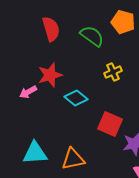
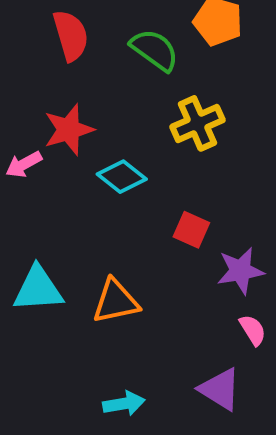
yellow cross: (113, 72) -> (197, 123), size x1.4
red square: (110, 124) -> (191, 230), size x0.7

